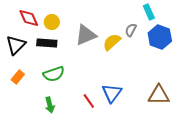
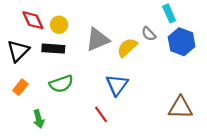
gray semicircle: (131, 30) -> (149, 34), turned -72
blue triangle: (112, 93) -> (117, 85), moved
green arrow: (50, 105) -> (39, 119), moved

